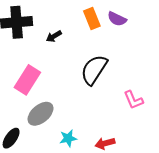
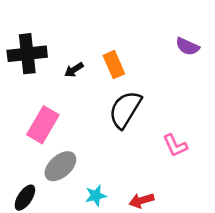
orange rectangle: (92, 18) -> (114, 65), moved
purple semicircle: (117, 19) -> (187, 46), moved

